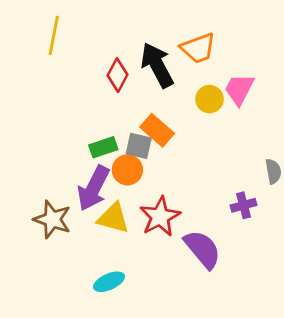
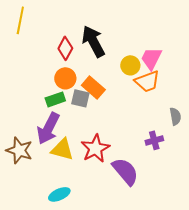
orange trapezoid: (198, 48) -> (147, 81), moved
orange circle: (127, 170) -> (65, 78), moved

